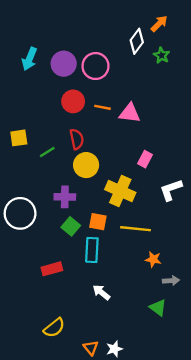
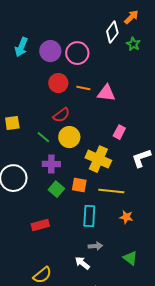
yellow square: (19, 138) -> (12, 123), moved
red semicircle: (77, 139) -> (61, 115), turned 66
green line: (47, 152) -> (43, 137), moved, turned 72
cyan rectangle: (92, 250) -> (89, 216), moved
gray arrow: (171, 281) -> (95, 246), moved
white arrow: (101, 292) -> (82, 263), moved

